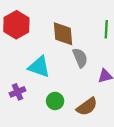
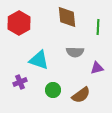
brown diamond: (63, 34) -> (67, 17), moved
gray semicircle: (80, 58) -> (75, 52), turned 114

